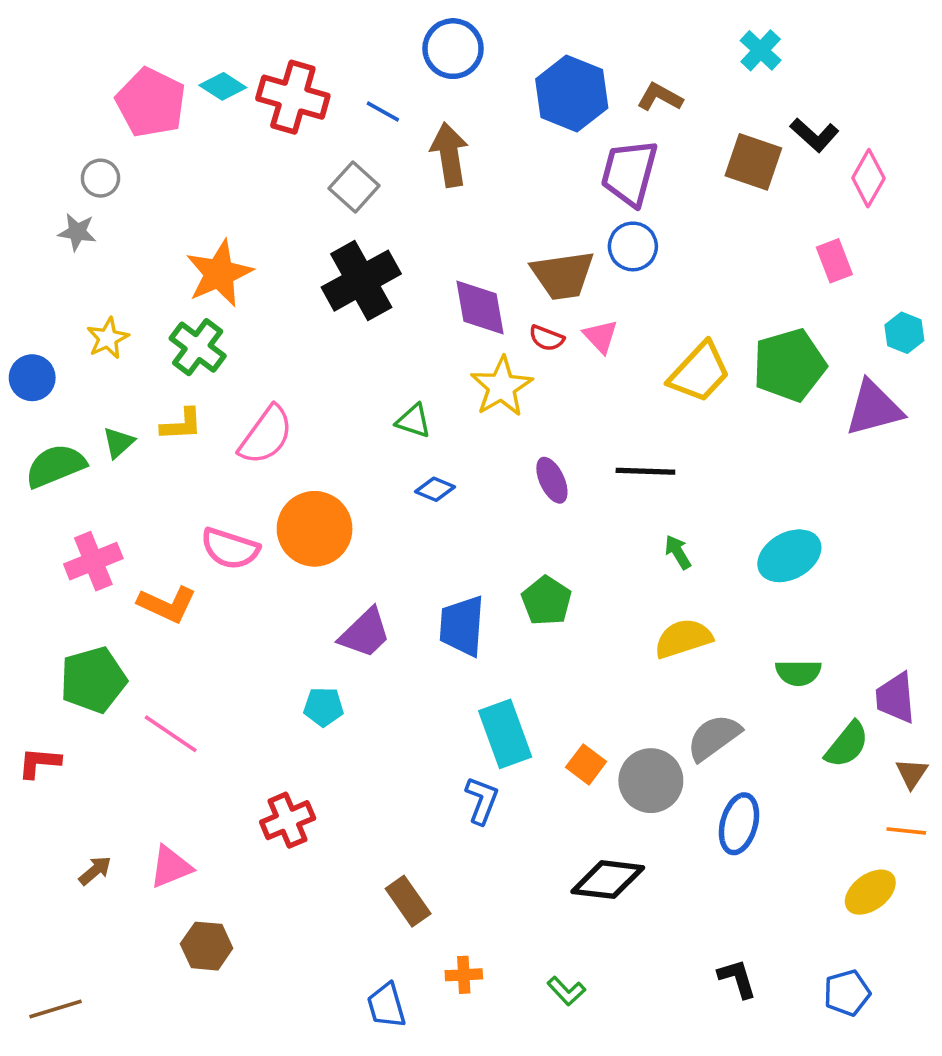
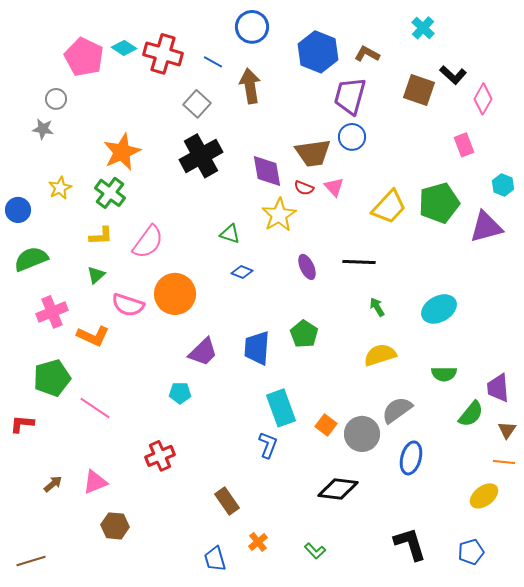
green triangle: (118, 442) -> (96, 275), moved
orange cross: (464, 975) -> (258, 542), turned -36
black L-shape: (737, 978) -> (410, 544), size x1.5

